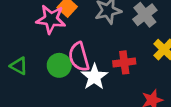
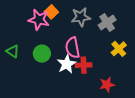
pink semicircle: (79, 57) -> (73, 48), moved
red cross: (124, 62) -> (84, 65), moved

